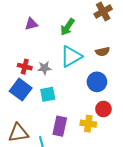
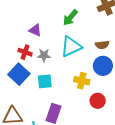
purple triangle: (31, 24) -> (35, 30), moved, turned 32
blue circle: (97, 82) -> (103, 66), moved
yellow cross: (88, 124) -> (82, 81), moved

